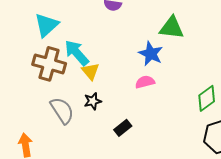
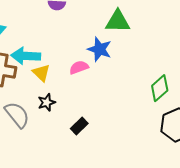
cyan arrow: (77, 53) -> (26, 56), turned -40
pink semicircle: (145, 82) -> (79, 67), moved

